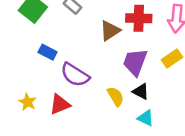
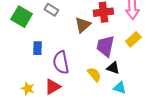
blue rectangle: (48, 52) -> (37, 48), turned 72
purple semicircle: (75, 75) -> (61, 62), turned 55

